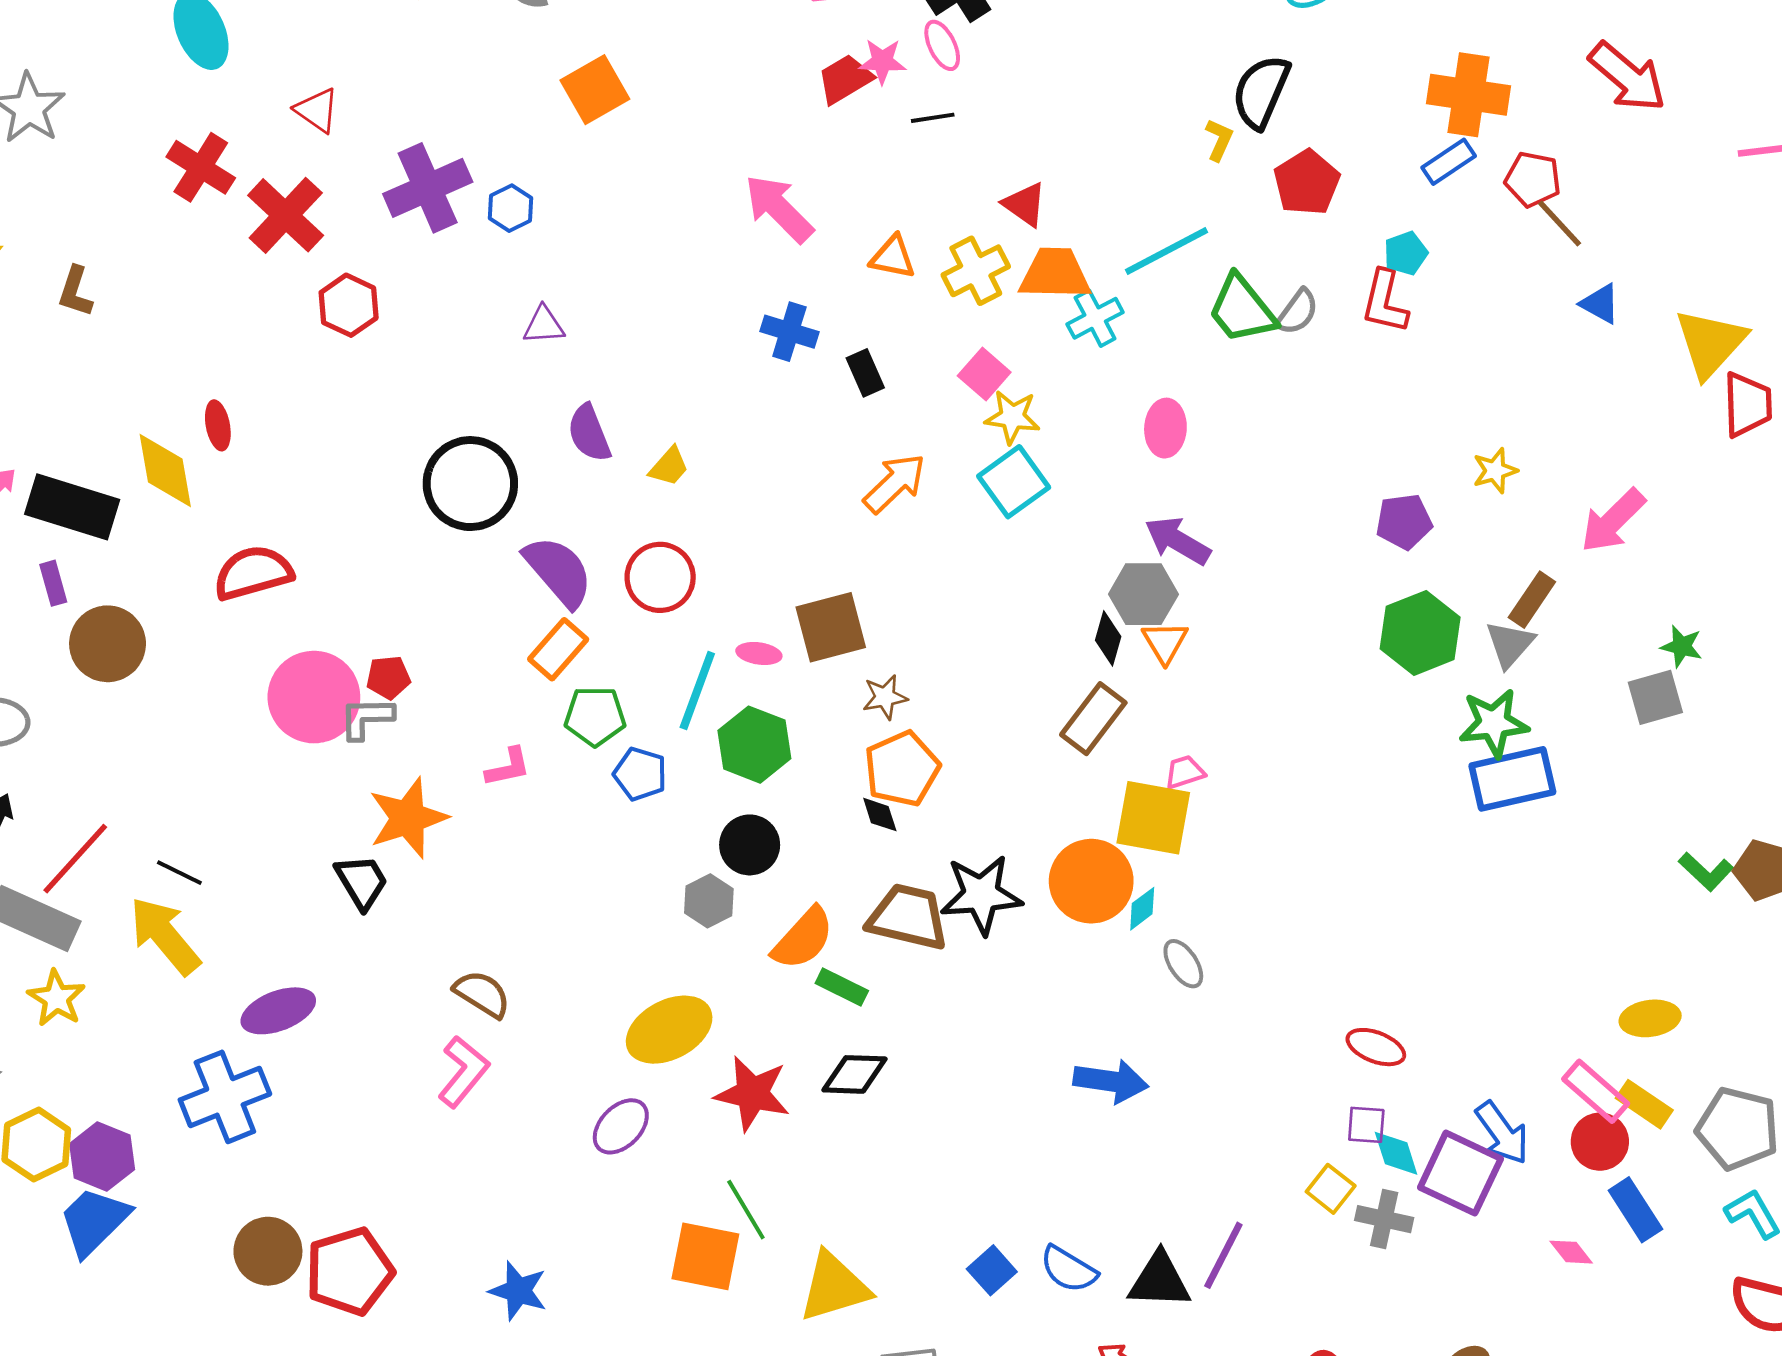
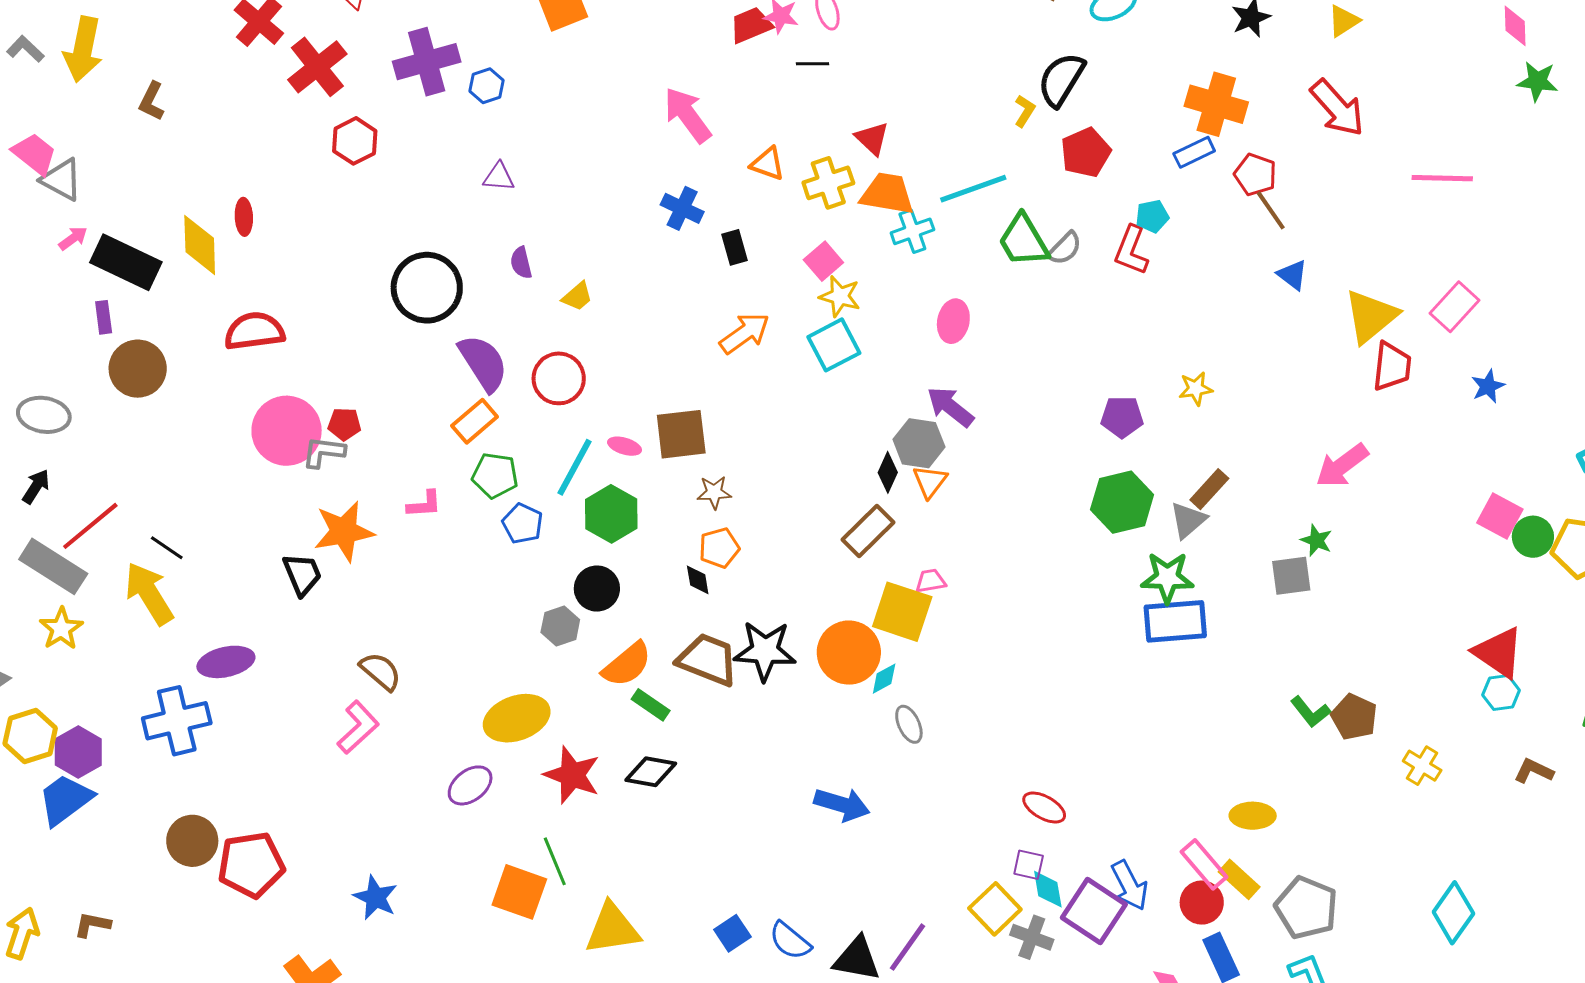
purple semicircle: (589, 433) -> (521, 263), size x0.7
pink arrow: (1613, 521) -> (1342, 466), moved
orange pentagon: (902, 769) -> (719, 548), size x0.7
yellow square: (1331, 1189) -> (995, 909), size x1.4

